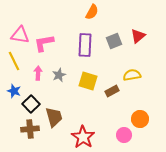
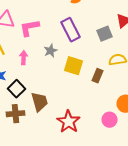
gray square: (114, 41) -> (104, 34), moved
purple rectangle: (85, 45) -> (70, 30), turned -30
gray star: (59, 75) -> (50, 51), moved
brown rectangle: (112, 91) -> (98, 76), turned -40

